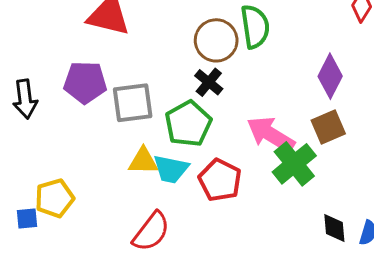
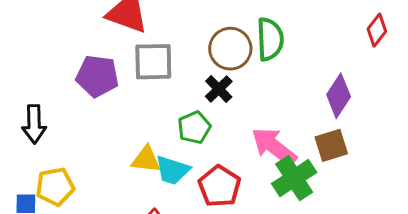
black arrow: (25, 99) -> (34, 124), moved
gray square: (133, 103) -> (153, 62), moved
green pentagon: (188, 124) -> (194, 127), size x0.7

